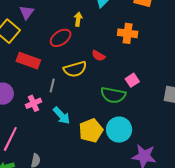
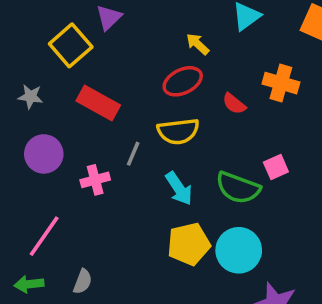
yellow arrow: (78, 19) -> (198, 44), turned -64
red ellipse: (61, 38) -> (183, 81), moved
red semicircle: (98, 56) -> (234, 104), moved
cyan arrow: (61, 115) -> (179, 188), moved

